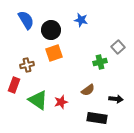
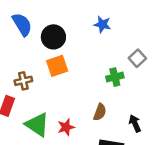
blue star: (81, 20) -> (102, 24), moved
brown semicircle: (88, 90) -> (100, 112), turned -32
black arrow: (116, 99) -> (135, 123), turned -120

